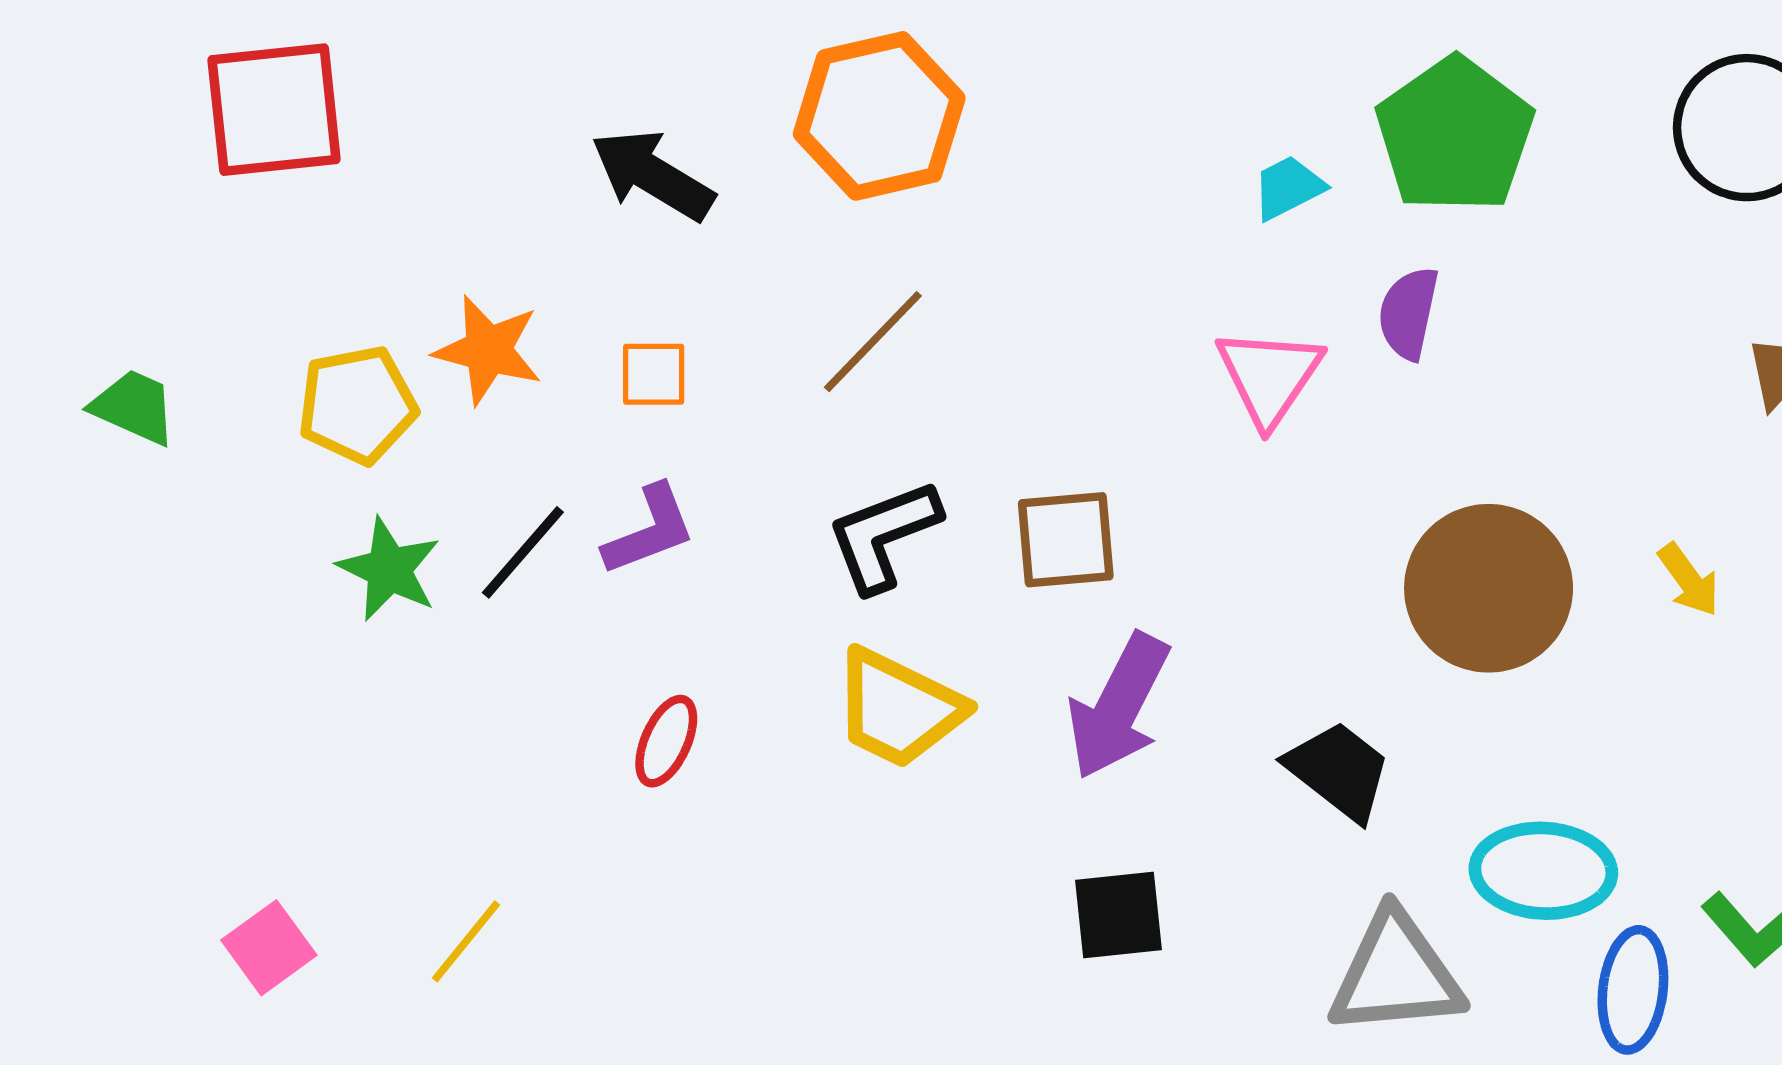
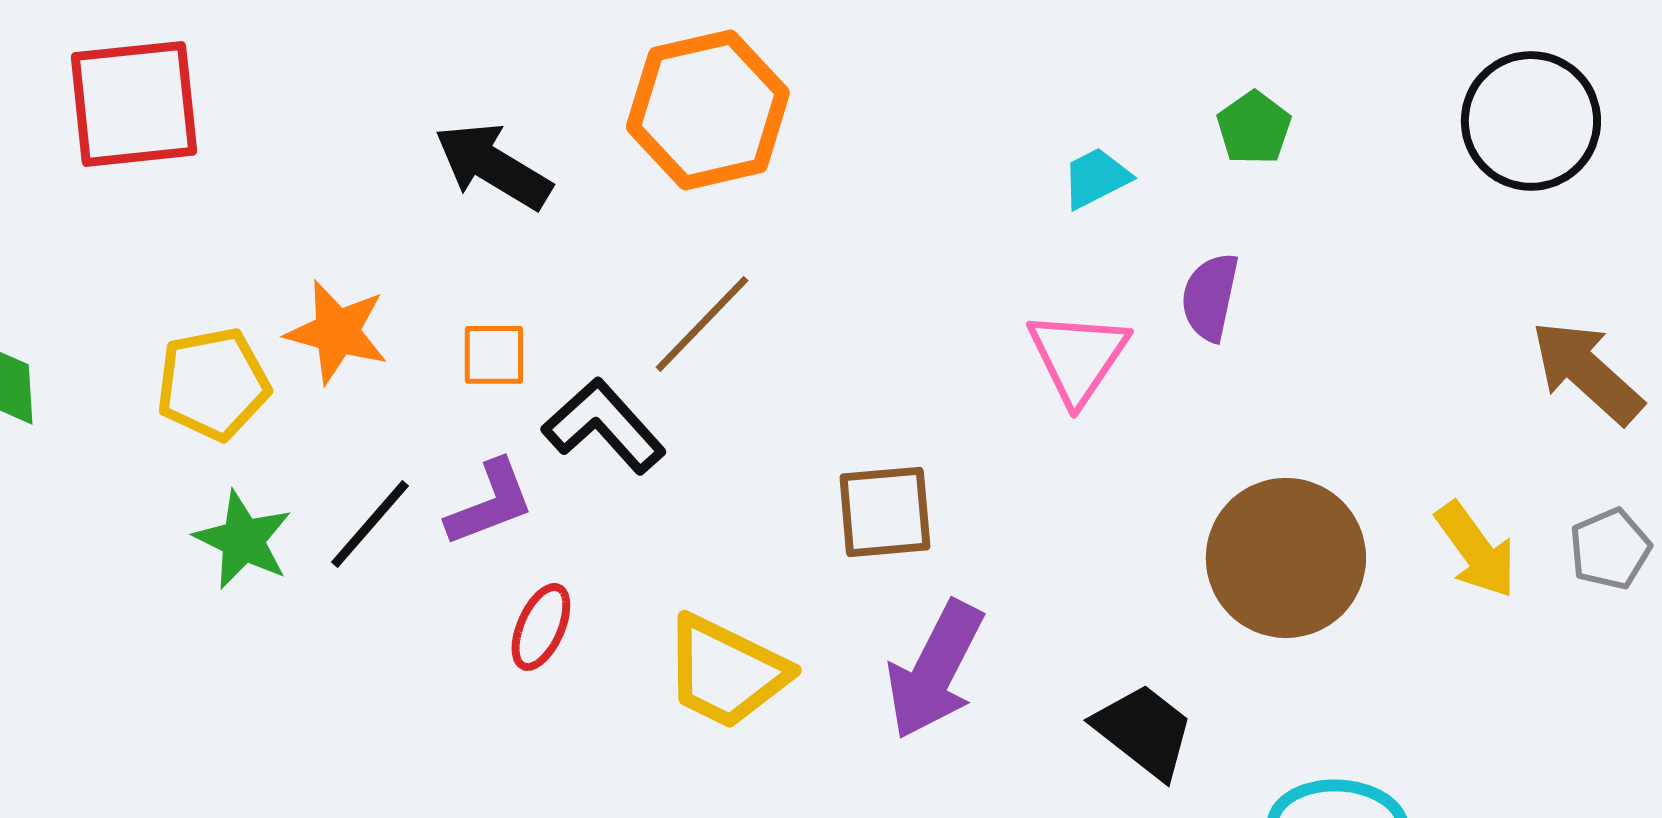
green pentagon: (1455, 135) -> (1254, 128), size x0.5
black L-shape: (883, 536) -> (604, 426), moved, turned 69
yellow arrow: (1689, 580) -> (1476, 550), size x1.4
red ellipse: (666, 741) -> (541, 627), moved

